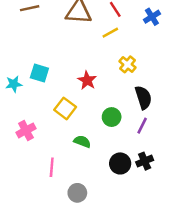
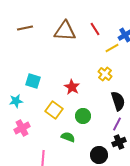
yellow line: (110, 33) -> (112, 48), moved
cyan star: (14, 84) -> (16, 101), moved
green circle: (112, 117) -> (83, 116), moved
black cross: (145, 161) -> (119, 142), moved

